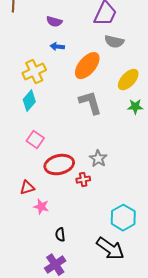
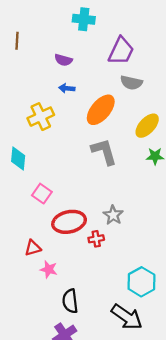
cyan diamond: (29, 101) -> (18, 158), moved, turned -35
black semicircle: (60, 235) -> (70, 301), size x1.5

